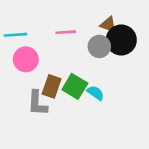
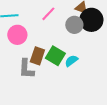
pink line: (66, 32) -> (48, 14), turned -42
cyan semicircle: (95, 93) -> (71, 61), turned -72

